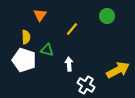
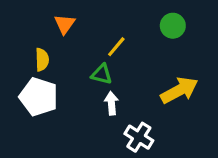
green triangle: (47, 50) -> (102, 74), moved
yellow arrow: (118, 70) -> (179, 90), moved

